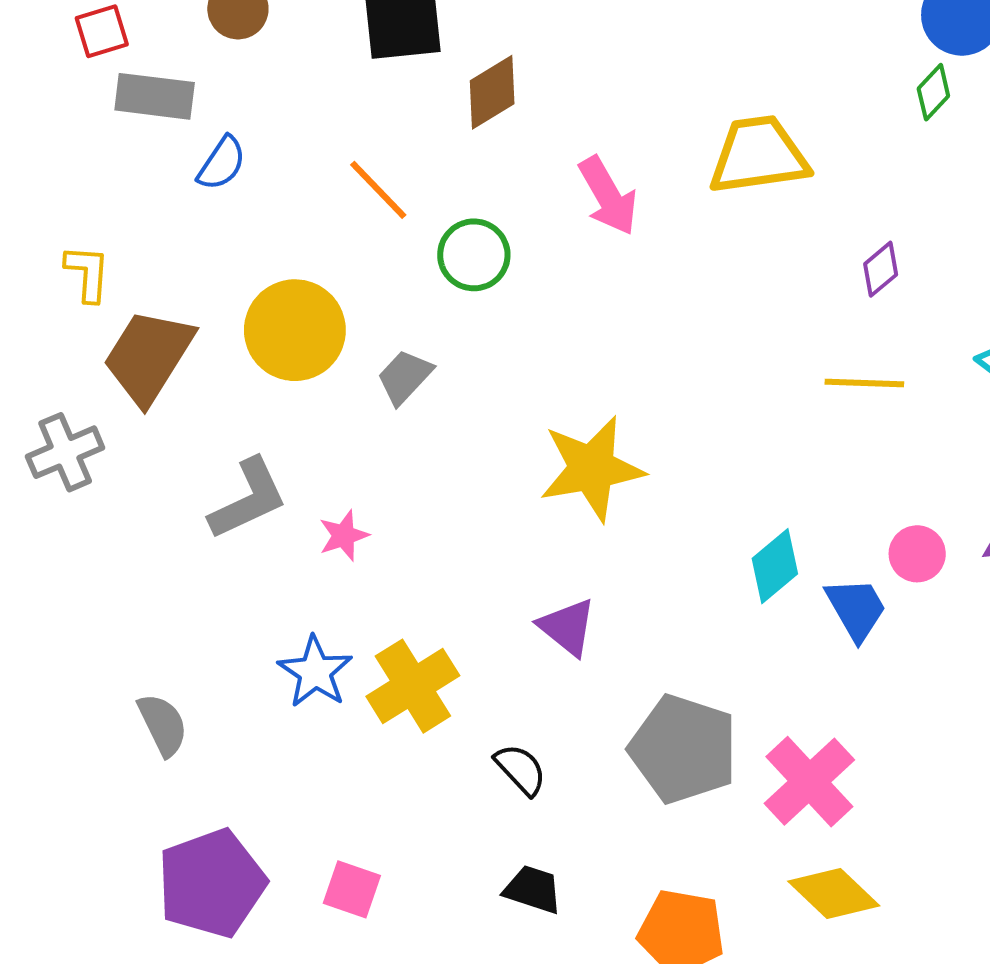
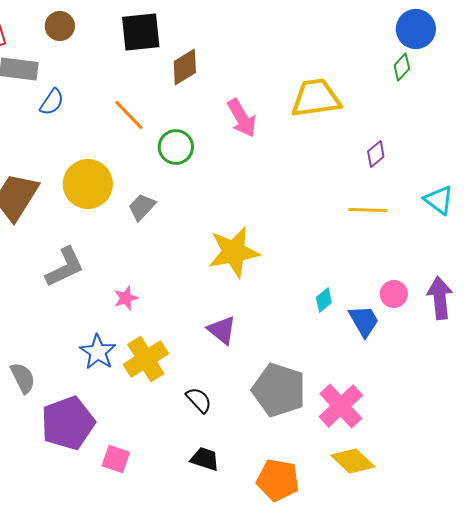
pink star: (344, 536) -> (126, 298), moved
cyan diamond: (775, 566) -> (324, 300), size x0.7
purple pentagon: (211, 883) -> (68, 423), moved

